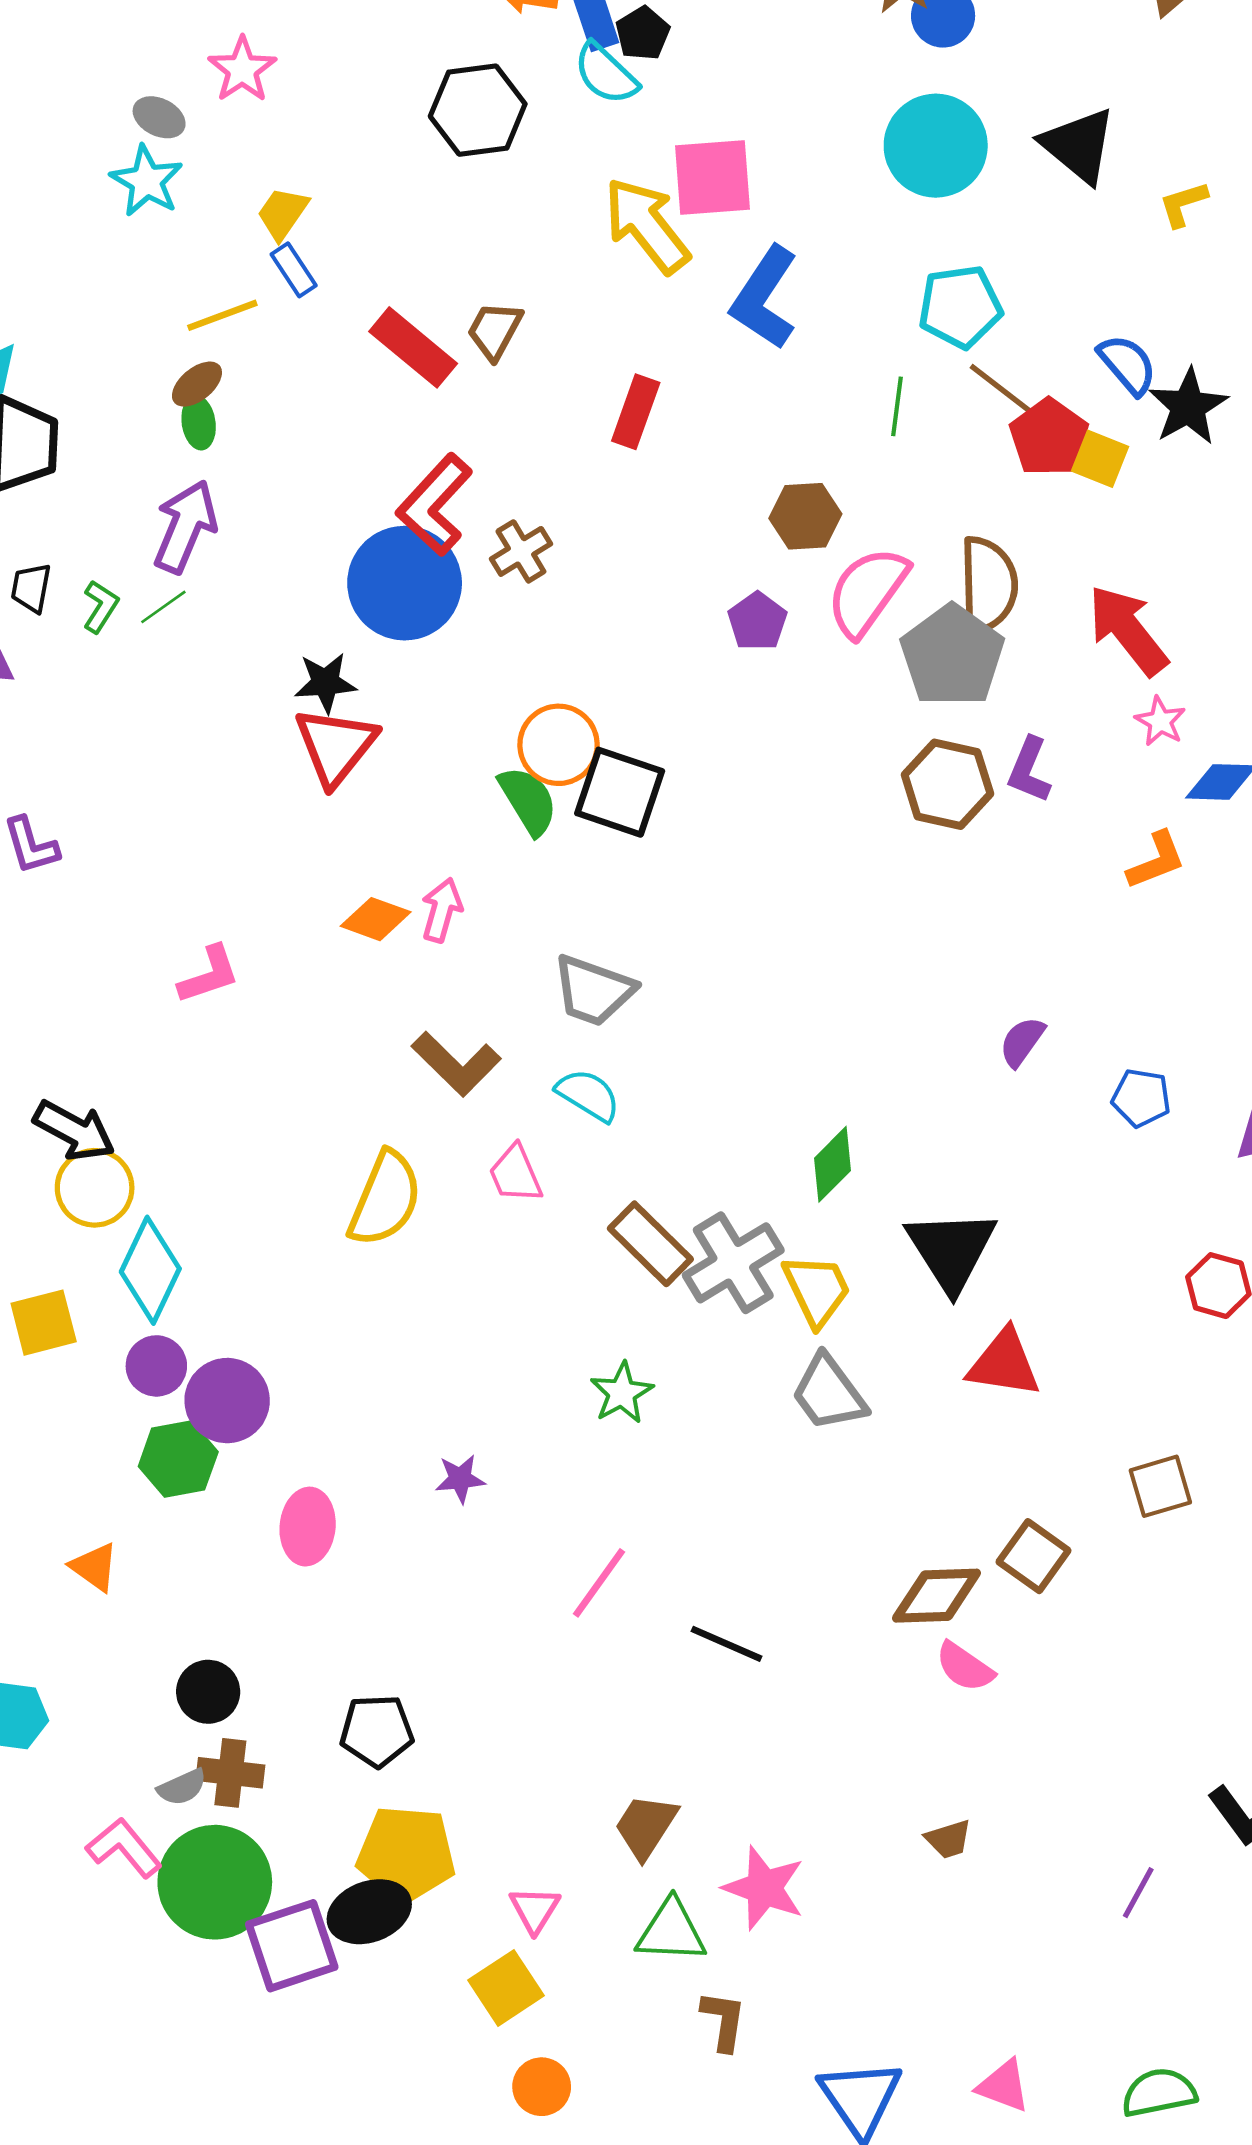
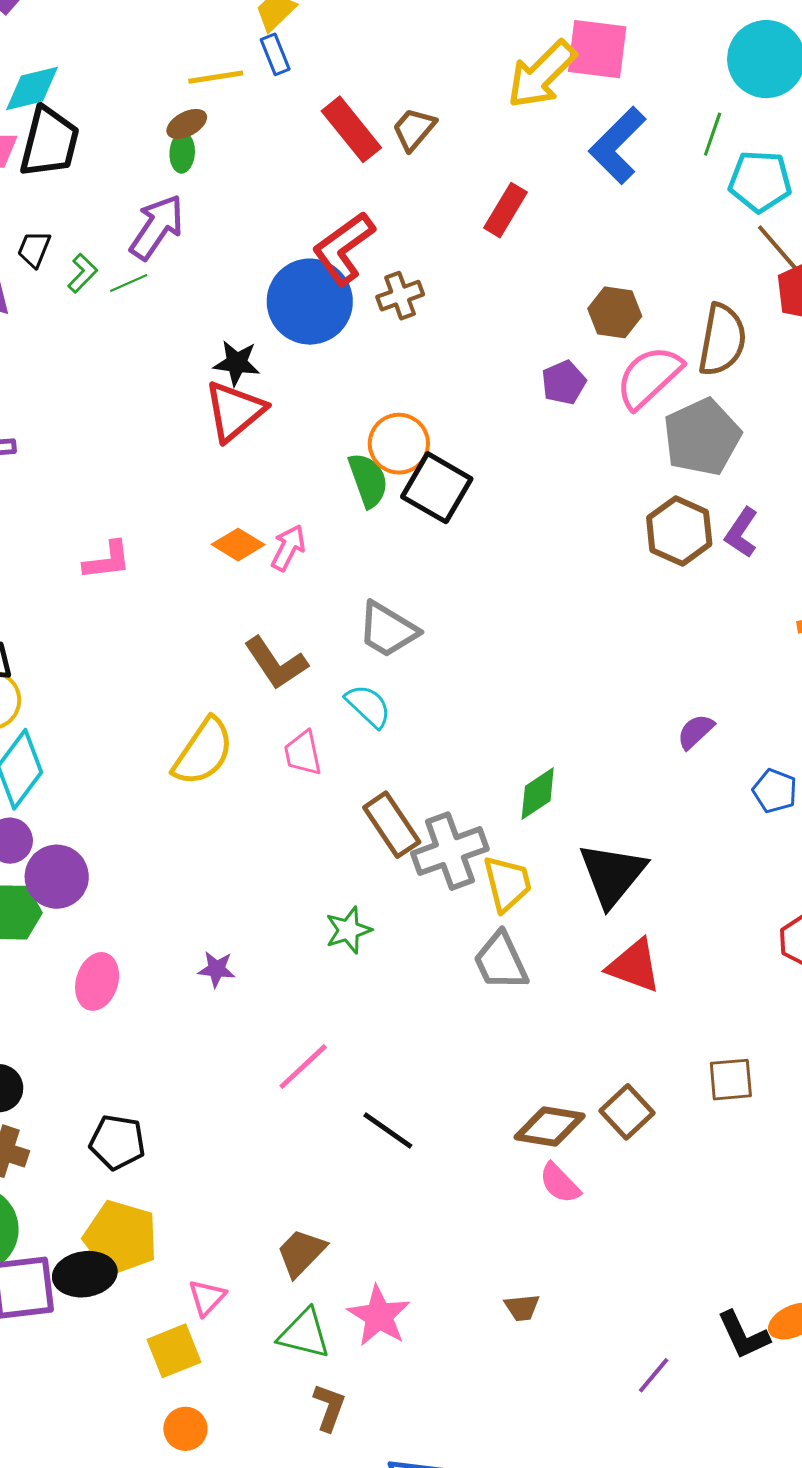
yellow arrow: (647, 225) -> (542, 74), turned -108
green line: (897, 406) -> (713, 134), moved
brown semicircle: (988, 585) -> (722, 340), moved

